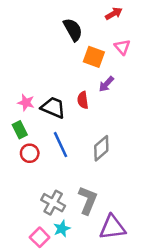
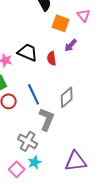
black trapezoid: (53, 108) -> (28, 52), moved
gray L-shape: (88, 200) -> (47, 119), moved

